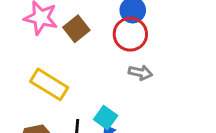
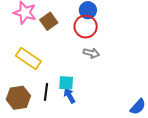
cyan square: (106, 118) -> (66, 83), turned -35

